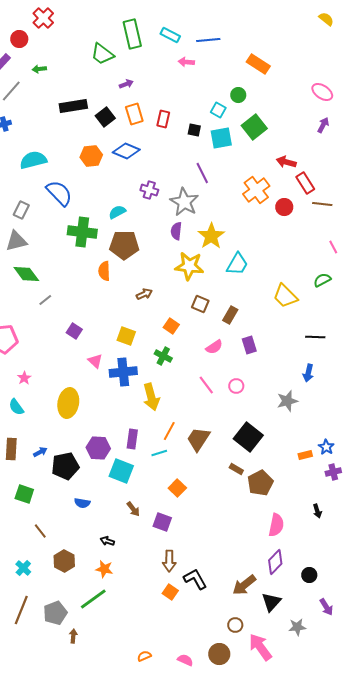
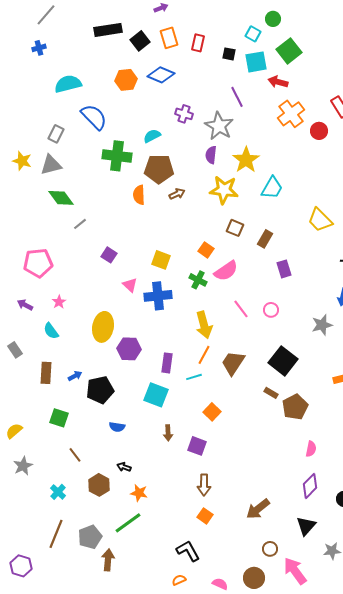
red arrow: (286, 162) -> (278, 82), moved
brown arrow: (144, 294) -> (177, 194), moved
pink semicircle: (214, 347) -> (226, 271), moved, size x1.4
yellow arrow: (151, 397) -> (204, 325), moved
purple hexagon: (98, 448) -> (129, 349), moved
brown arrow: (133, 509) -> (168, 433), turned 35
pink semicircle: (276, 525) -> (311, 449), size x0.7
black arrow: (107, 541) -> (124, 467), moved
black L-shape: (195, 579) -> (188, 551), moved
brown arrow: (244, 585) -> (258, 509), moved
brown arrow: (73, 636) -> (108, 560), size x1.5

